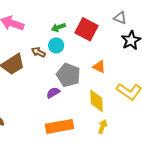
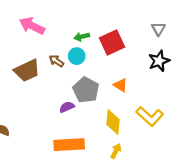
gray triangle: (120, 18) -> (158, 29), moved, turned 32
red square: (86, 29) -> (112, 43), turned 30

